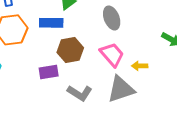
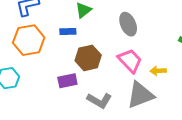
blue rectangle: (51, 23) -> (68, 31), size x0.7

